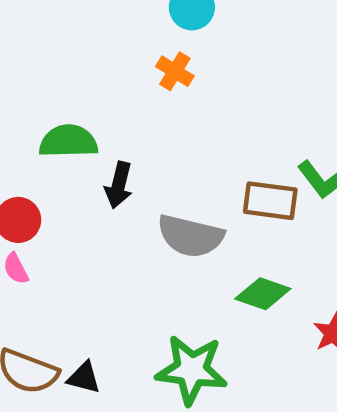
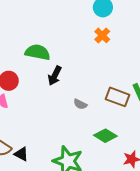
orange cross: (175, 71) -> (102, 35), moved
gray semicircle: (190, 236) -> (80, 104), size x0.5

